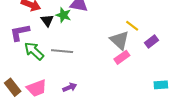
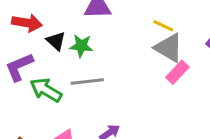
green star: (63, 15) -> (81, 46), moved
yellow line: (132, 26) -> (163, 26), moved

